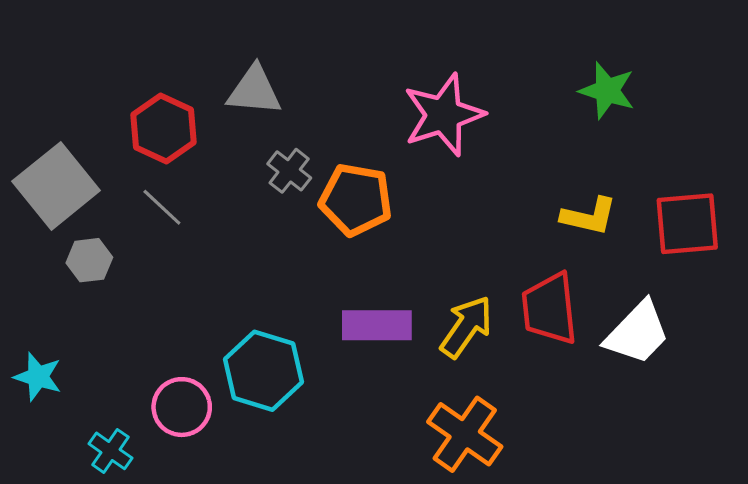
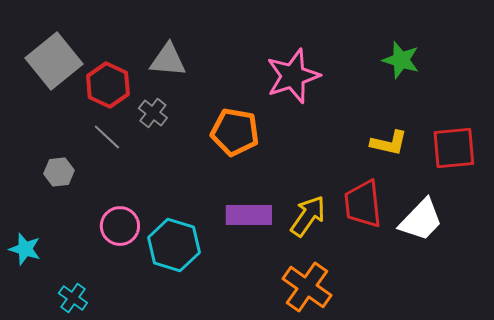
gray cross: (289, 171) -> (153, 113), moved
gray square: (56, 186) -> (54, 61), moved
pink circle: (182, 407) -> (120, 226), moved

